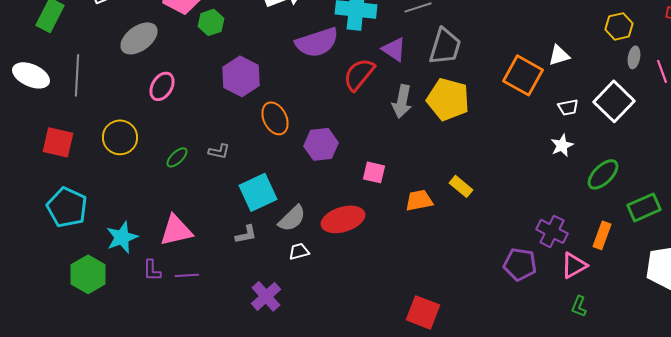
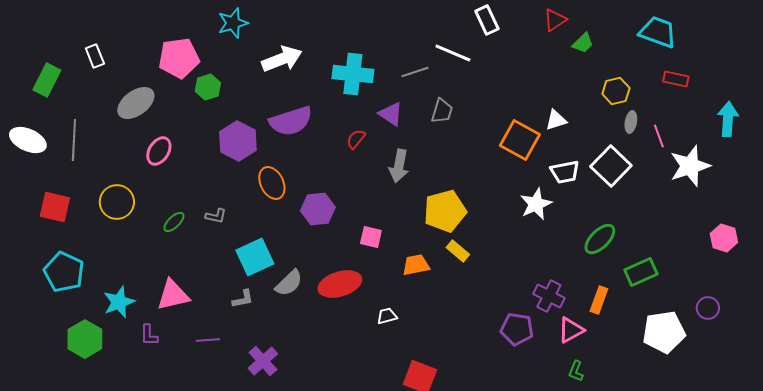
purple semicircle: (317, 42) -> (291, 121), moved
gray trapezoid: (445, 46) -> (442, 111), size x0.7
red semicircle: (359, 74) -> (356, 139), size x0.6
yellow pentagon: (448, 99) -> (445, 211), moved, turned -30
white trapezoid: (568, 107) -> (565, 172), size x1.4
white star: (562, 145) -> (536, 204), moved, size x1.4
white trapezoid: (299, 251) -> (387, 316), moved
purple line: (187, 275) -> (208, 340), moved

